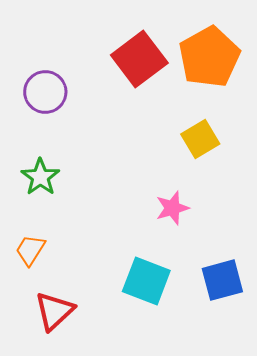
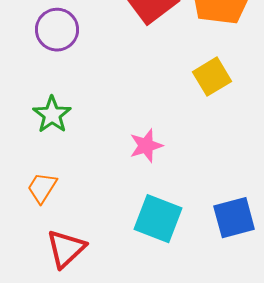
pink star: (172, 208) -> (146, 146), moved

